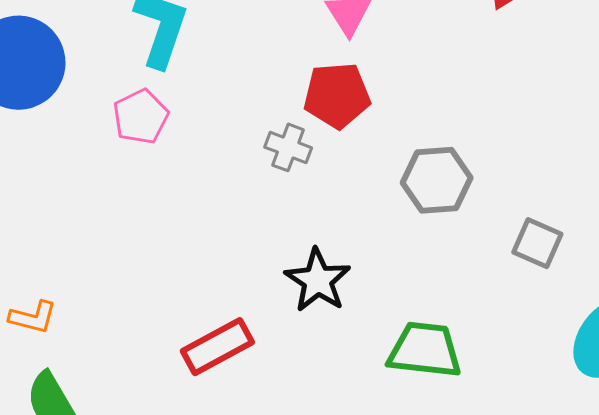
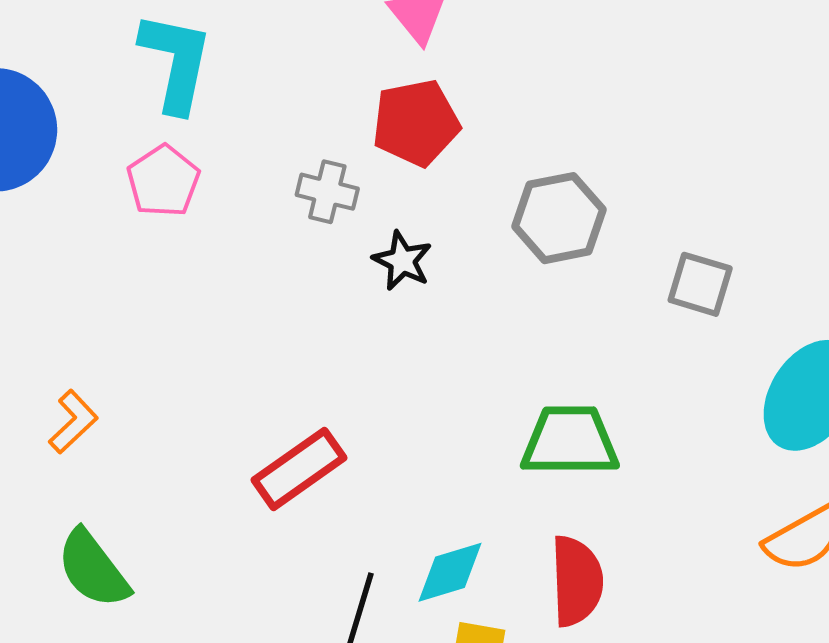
gray cross: (288, 147) -> (327, 192), moved
black star: (318, 280) -> (402, 261), moved, size x0.7
orange L-shape: (33, 317) -> (73, 422), moved, turned -51

